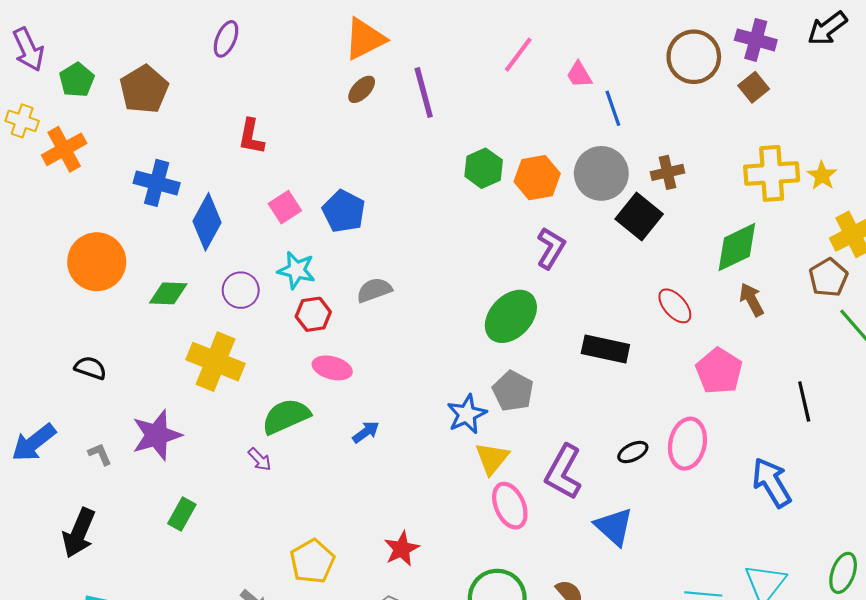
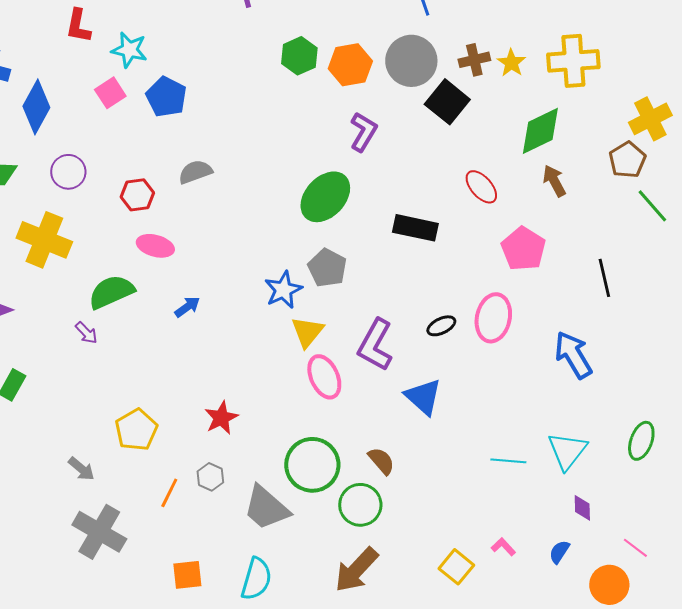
yellow star: (822, 176) -> (511, 63), moved
cyan star: (296, 270) -> (129, 50), moved

